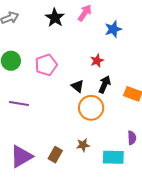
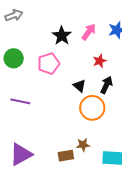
pink arrow: (85, 13) -> (89, 32), moved
black star: (55, 18) -> (62, 36), moved
brown rectangle: (55, 155) -> (66, 156), moved, turned 49

